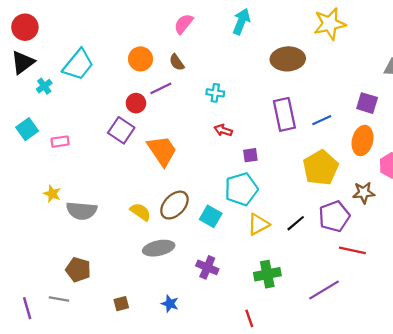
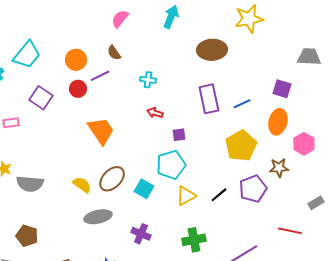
orange circle: (140, 59) -> (76, 60), moved
purple square: (121, 130) -> (41, 98), moved
red line: (352, 250) -> (290, 231), moved

